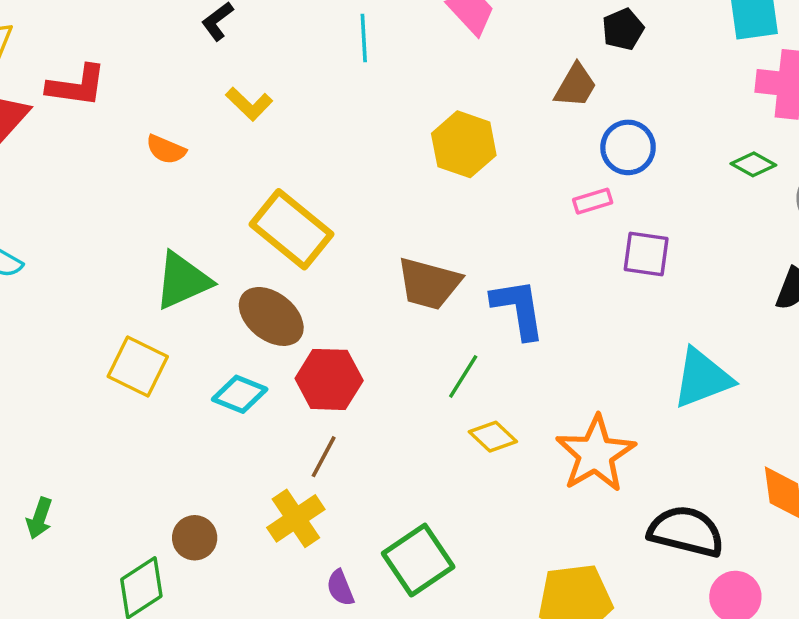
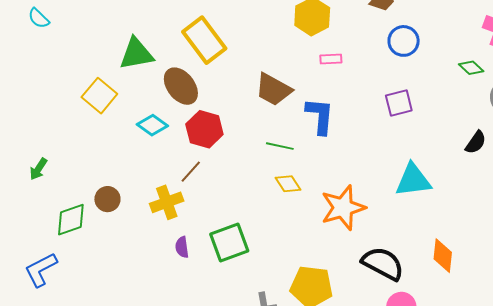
pink rectangle: (593, 201) -> (331, 59), moved
purple square: (646, 254) -> (399, 103), turned -36
green line: (463, 376) -> (280, 146), turned 56
green arrow: (39, 518) -> (38, 169), moved

